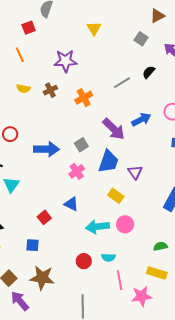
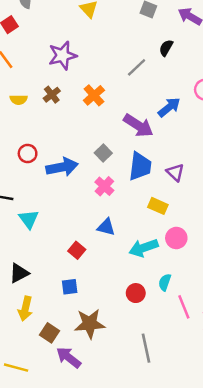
red circle: (10, 134) -> (28, 153), moved
cyan semicircle: (108, 257) -> (165, 282), turned 120

